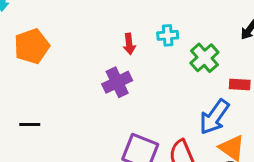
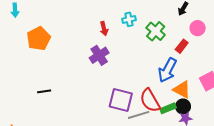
red rectangle: (240, 85) -> (182, 46), turned -48

